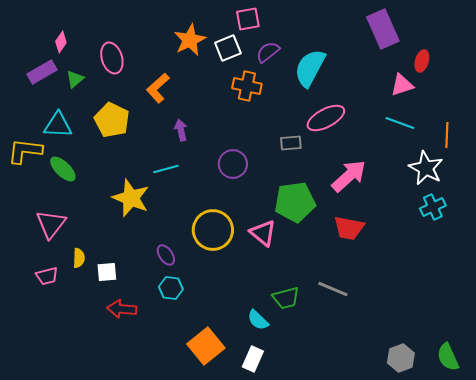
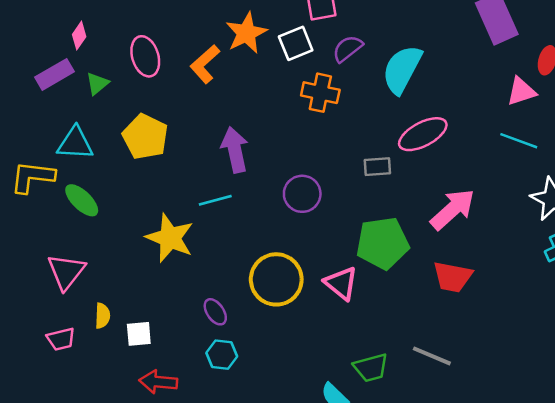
orange L-shape: (158, 88) -> (205, 64), moved
purple arrow: (181, 130) -> (235, 150), size x1.6

